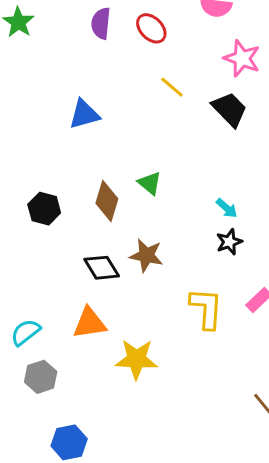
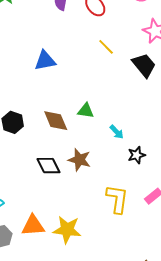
green triangle: (150, 183) -> (86, 111), turned -36
brown diamond: (107, 201) -> (56, 121), turned -44
cyan arrow: (227, 208) -> (117, 132), moved
orange triangle: (90, 323) -> (33, 225), moved

